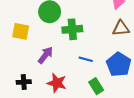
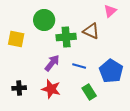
brown triangle: (121, 28) -> (91, 31), moved, turned 30
purple arrow: (45, 55) -> (52, 63), moved

